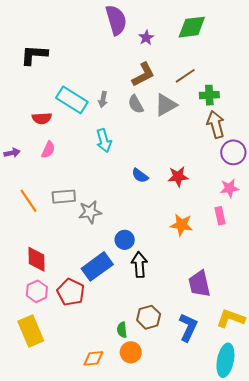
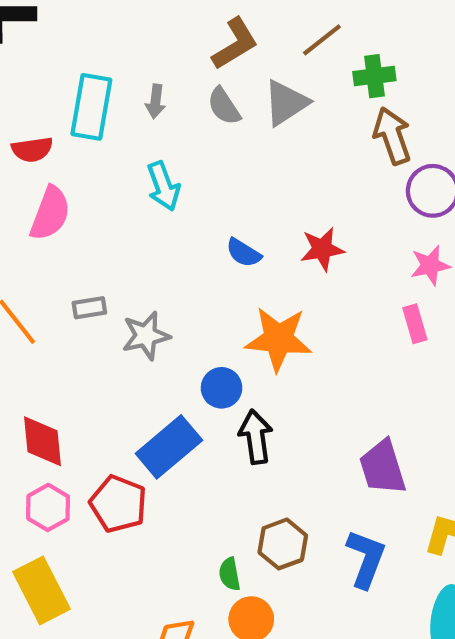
cyan rectangle: (72, 100) -> (91, 107), turned 72
pink semicircle: (48, 150) -> (50, 213), size x1.5
gray rectangle: (64, 197) -> (89, 308), size x0.7
orange star: (181, 225) -> (278, 339), moved, size x1.4

